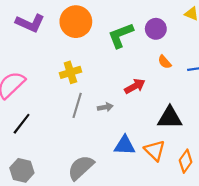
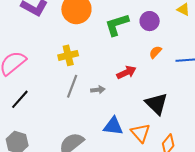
orange semicircle: (165, 62) -> (155, 52), turned 80
black triangle: (170, 118) -> (157, 104), turned 40

